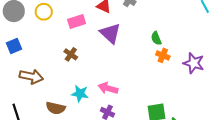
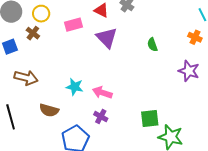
brown cross: (71, 54) -> (33, 33), moved
orange cross: (163, 55) -> (195, 37), moved
cyan star: (80, 94) -> (75, 87), moved

